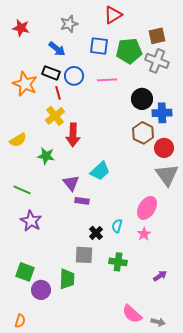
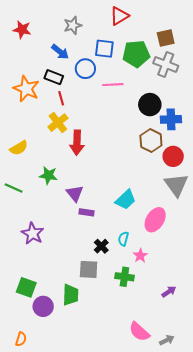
blue circle: (74, 76) -> (85, 69), moved
green star: (46, 156) -> (48, 175), moved
cyan trapezoid: (100, 171) -> (126, 200), moved
green line: (22, 190) -> (14, 188), moved
pink star: (144, 234) -> (140, 256), moved
gray arrow: (158, 322) -> (167, 340), turned -40

